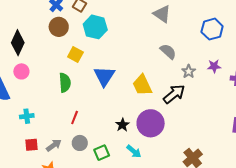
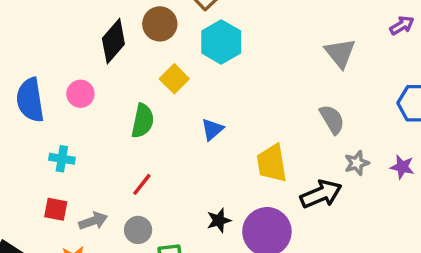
black diamond: (18, 43) -> (113, 41), moved
pink circle: (21, 71) -> (80, 94), moved
blue triangle: (104, 76) -> (212, 129), size x0.6

